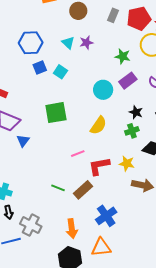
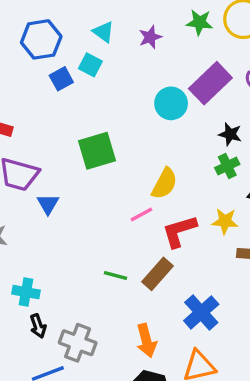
purple star: (86, 43) -> (150, 37), moved
green star: (123, 56) -> (199, 22), moved
cyan square: (60, 72) -> (90, 65), moved
purple rectangle: (128, 81) -> (210, 83), size x1.4
yellow semicircle: (98, 125) -> (164, 184), moved

